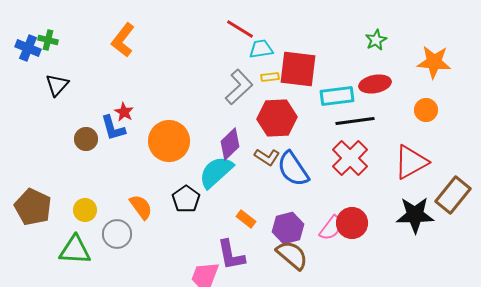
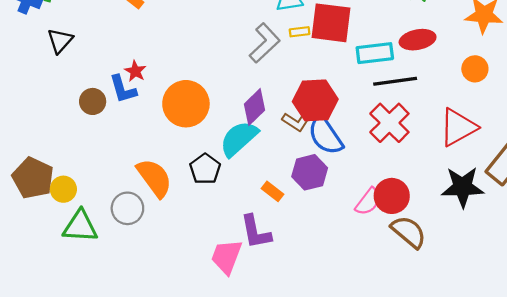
red hexagon: (277, 118) -> (315, 100), moved
orange semicircle: (141, 207) -> (154, 178), size x1.4
yellow circle: (85, 210) -> (63, 189), moved
purple hexagon: (288, 228) -> (310, 172), moved
brown semicircle: (292, 255) -> (409, 232), moved

